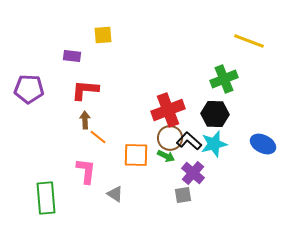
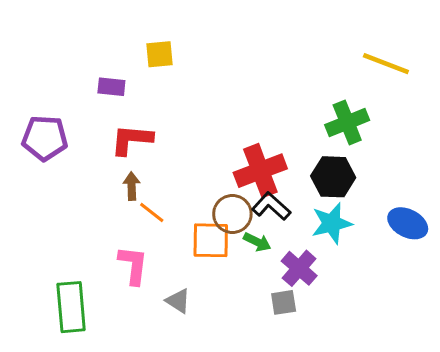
brown circle: (170, 138) -> (232, 214), moved
black L-shape: (189, 141) -> (271, 206), moved

